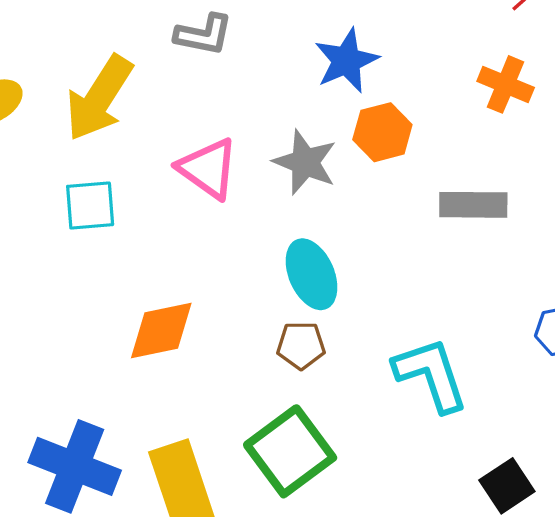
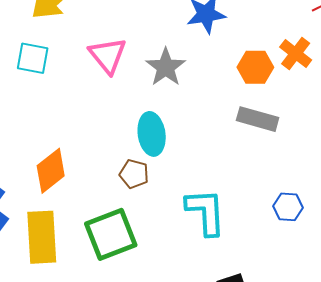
orange hexagon: (382, 132) -> (255, 67), moved
orange diamond: (161, 331) -> (51, 171), moved, turned -42

